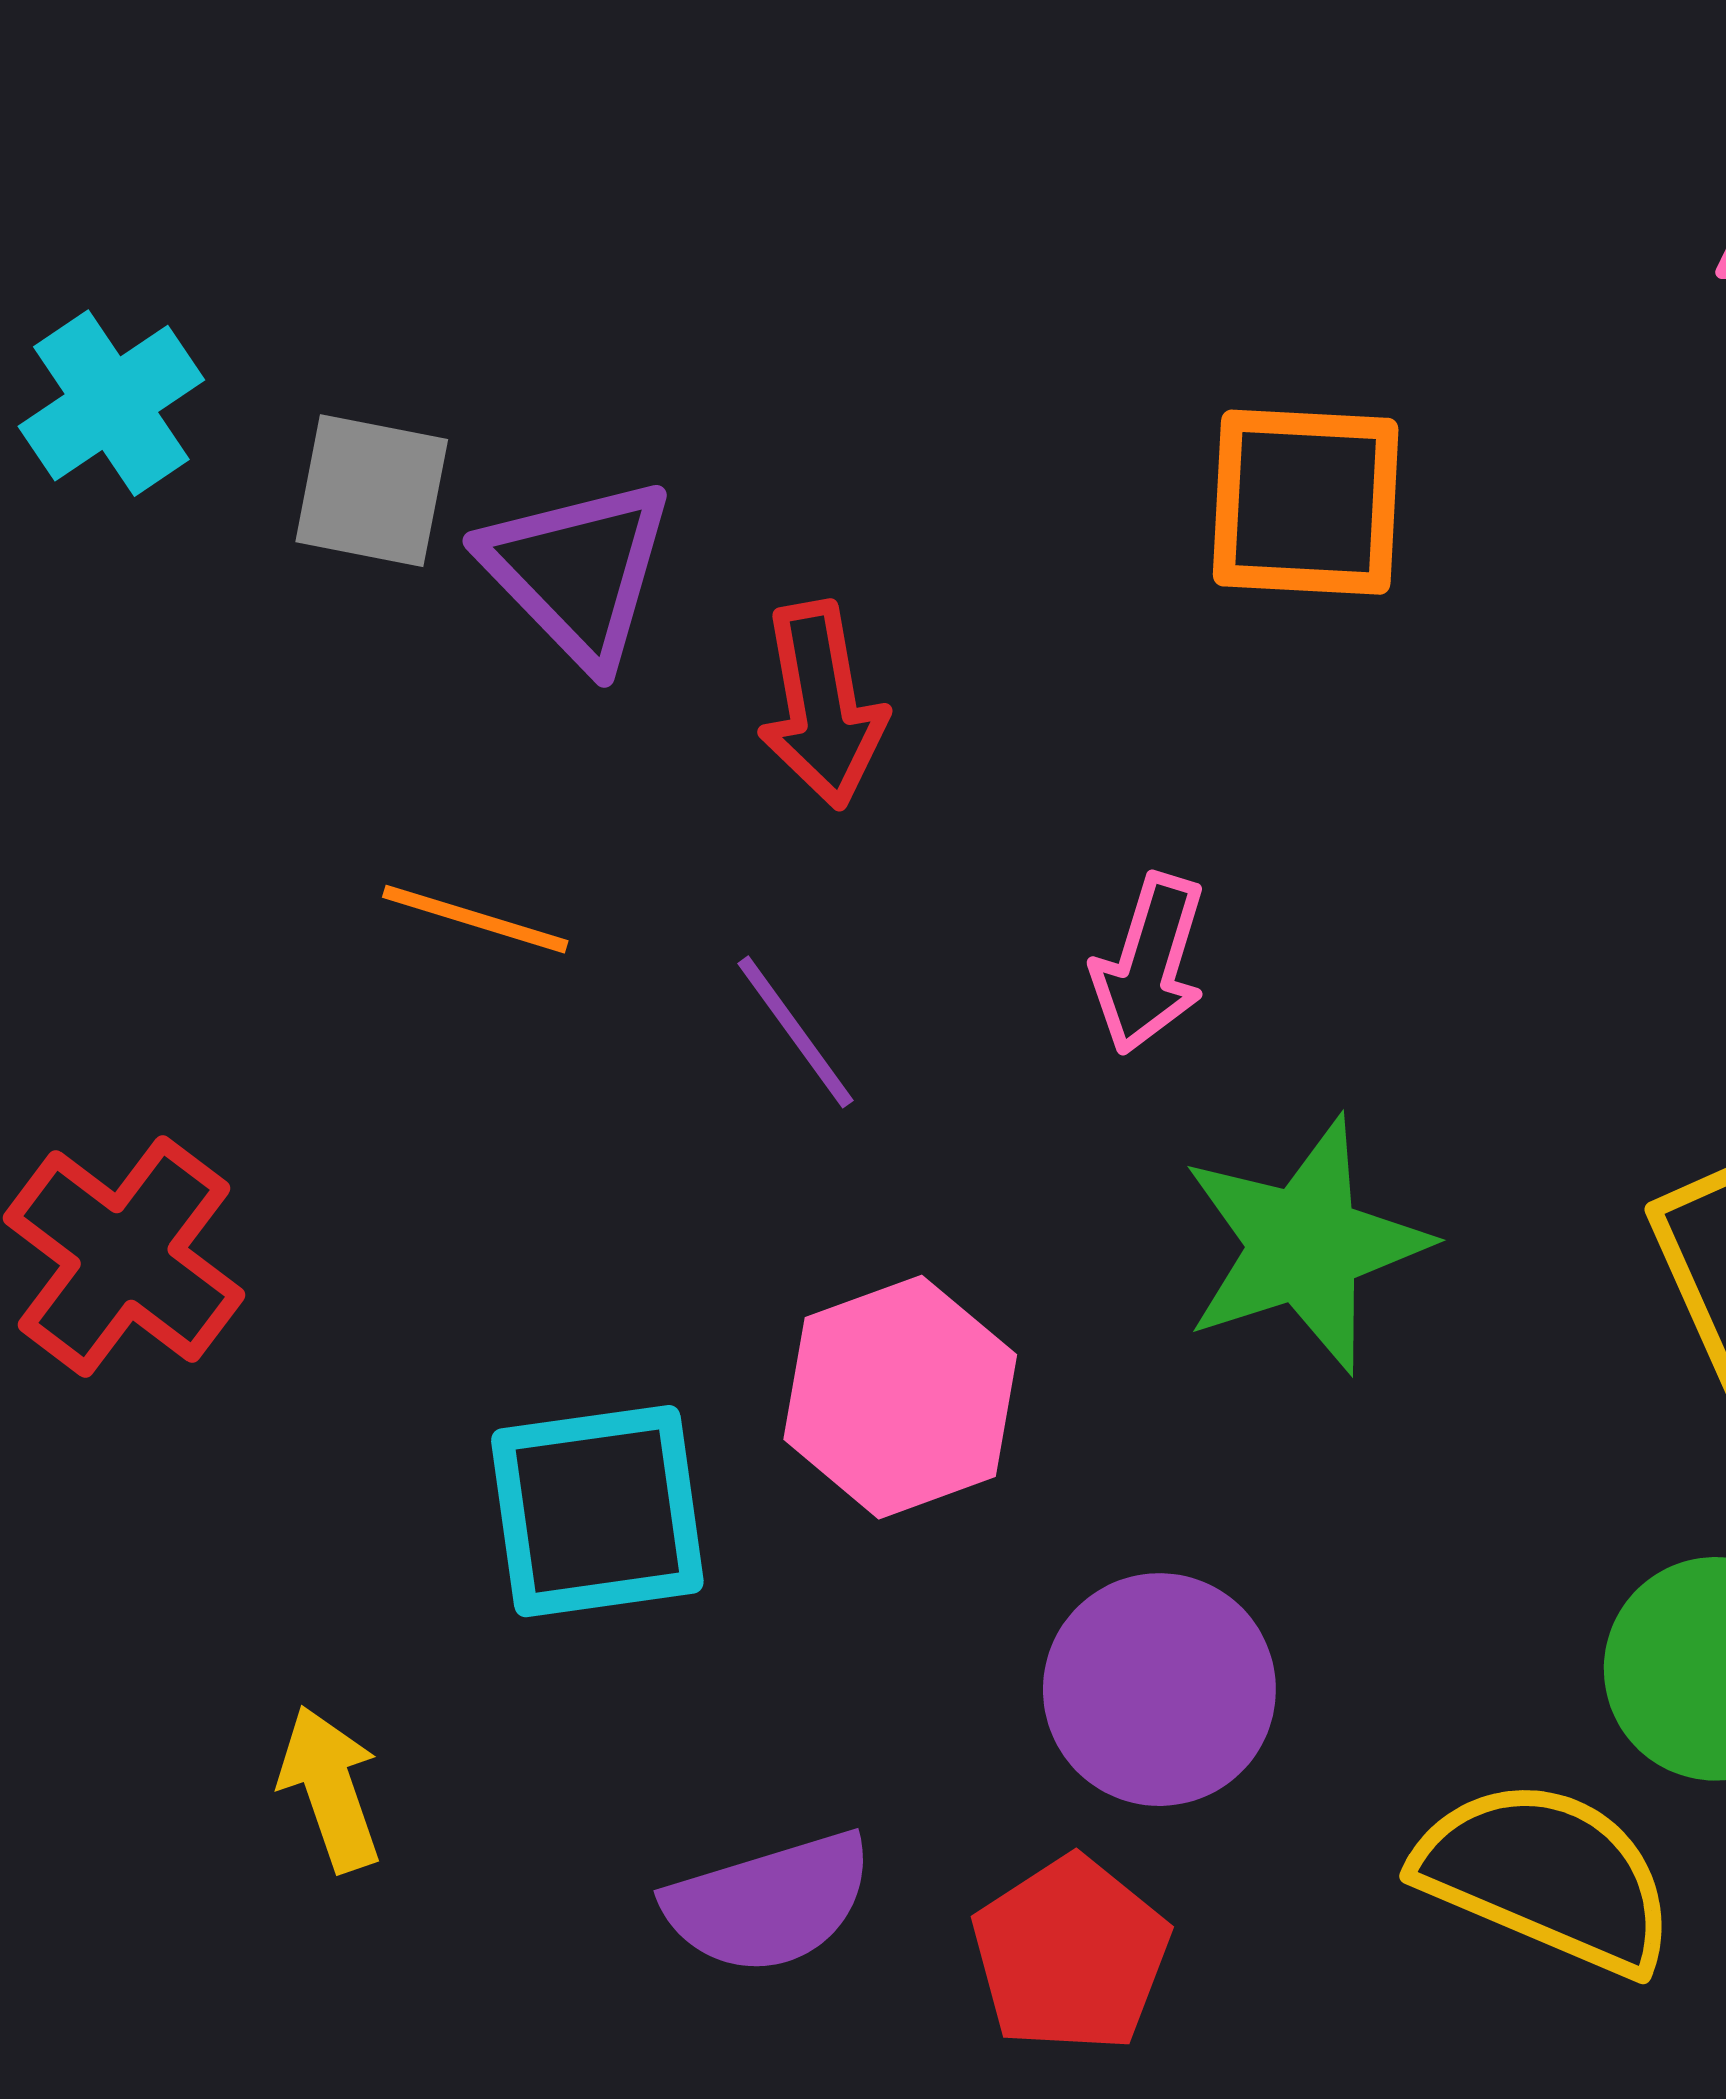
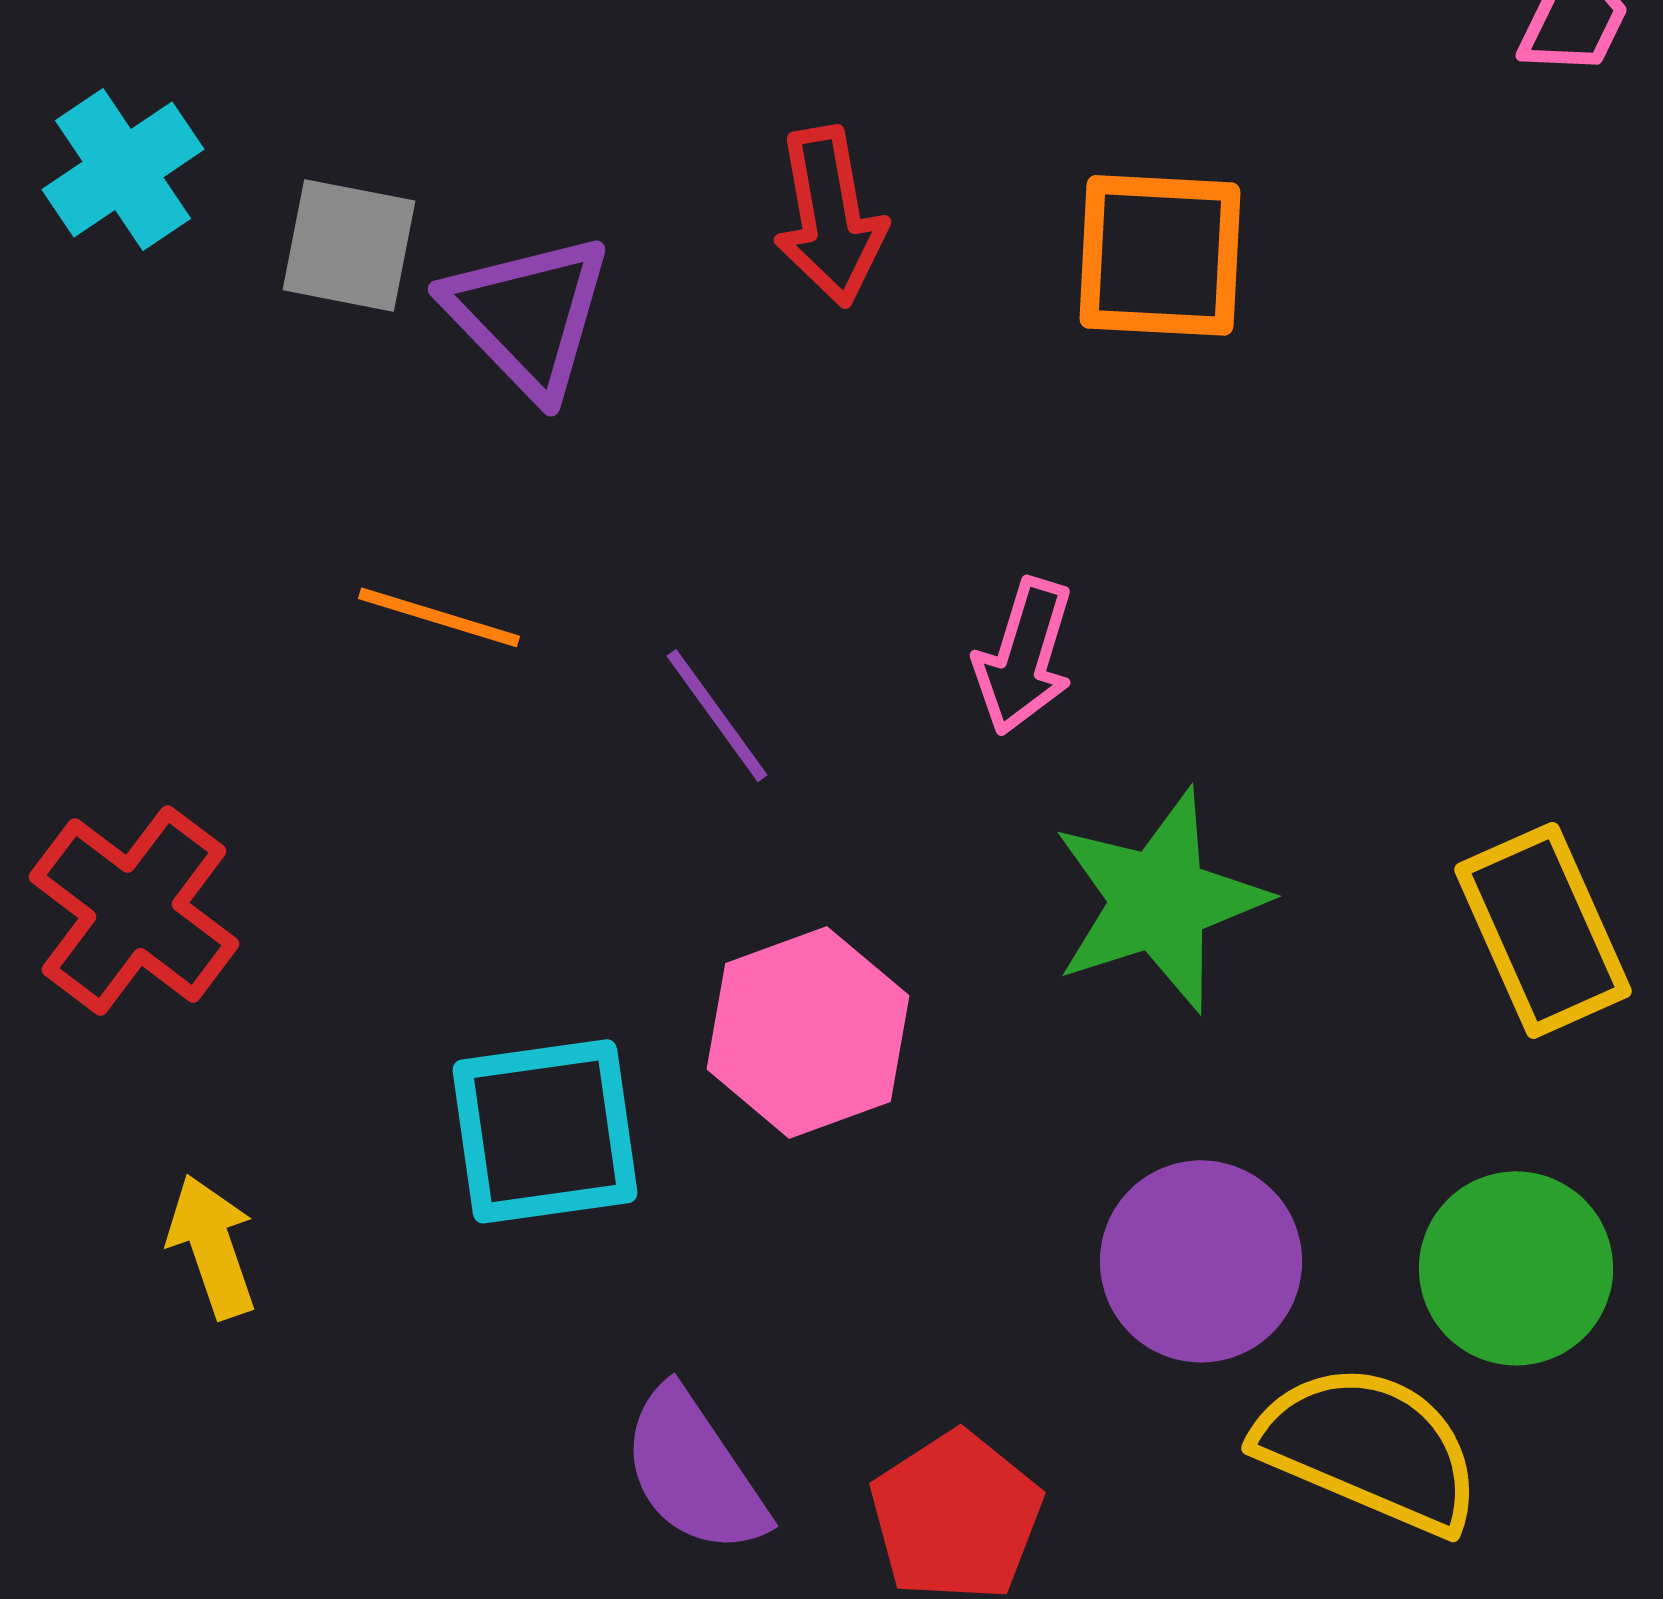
red arrow: (822, 705) -> (830, 216), moved
purple circle: (1159, 1690) -> (1201, 1261), moved
yellow arrow: (330, 1789) -> (212, 1246), moved
purple semicircle: (769, 1903) -> (694, 1471), turned 73

